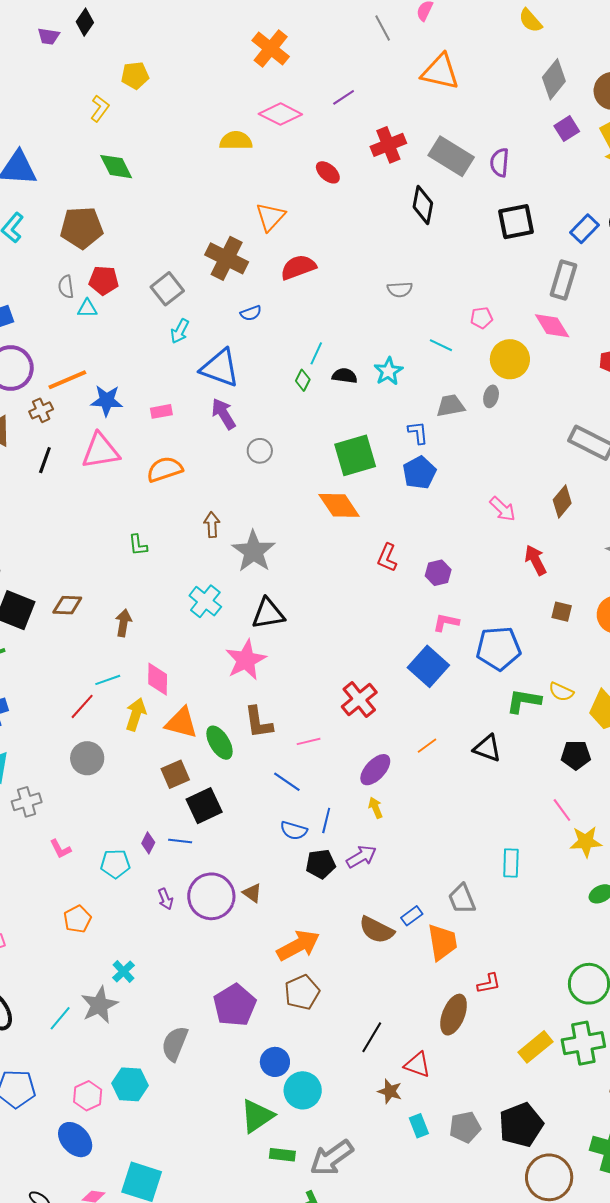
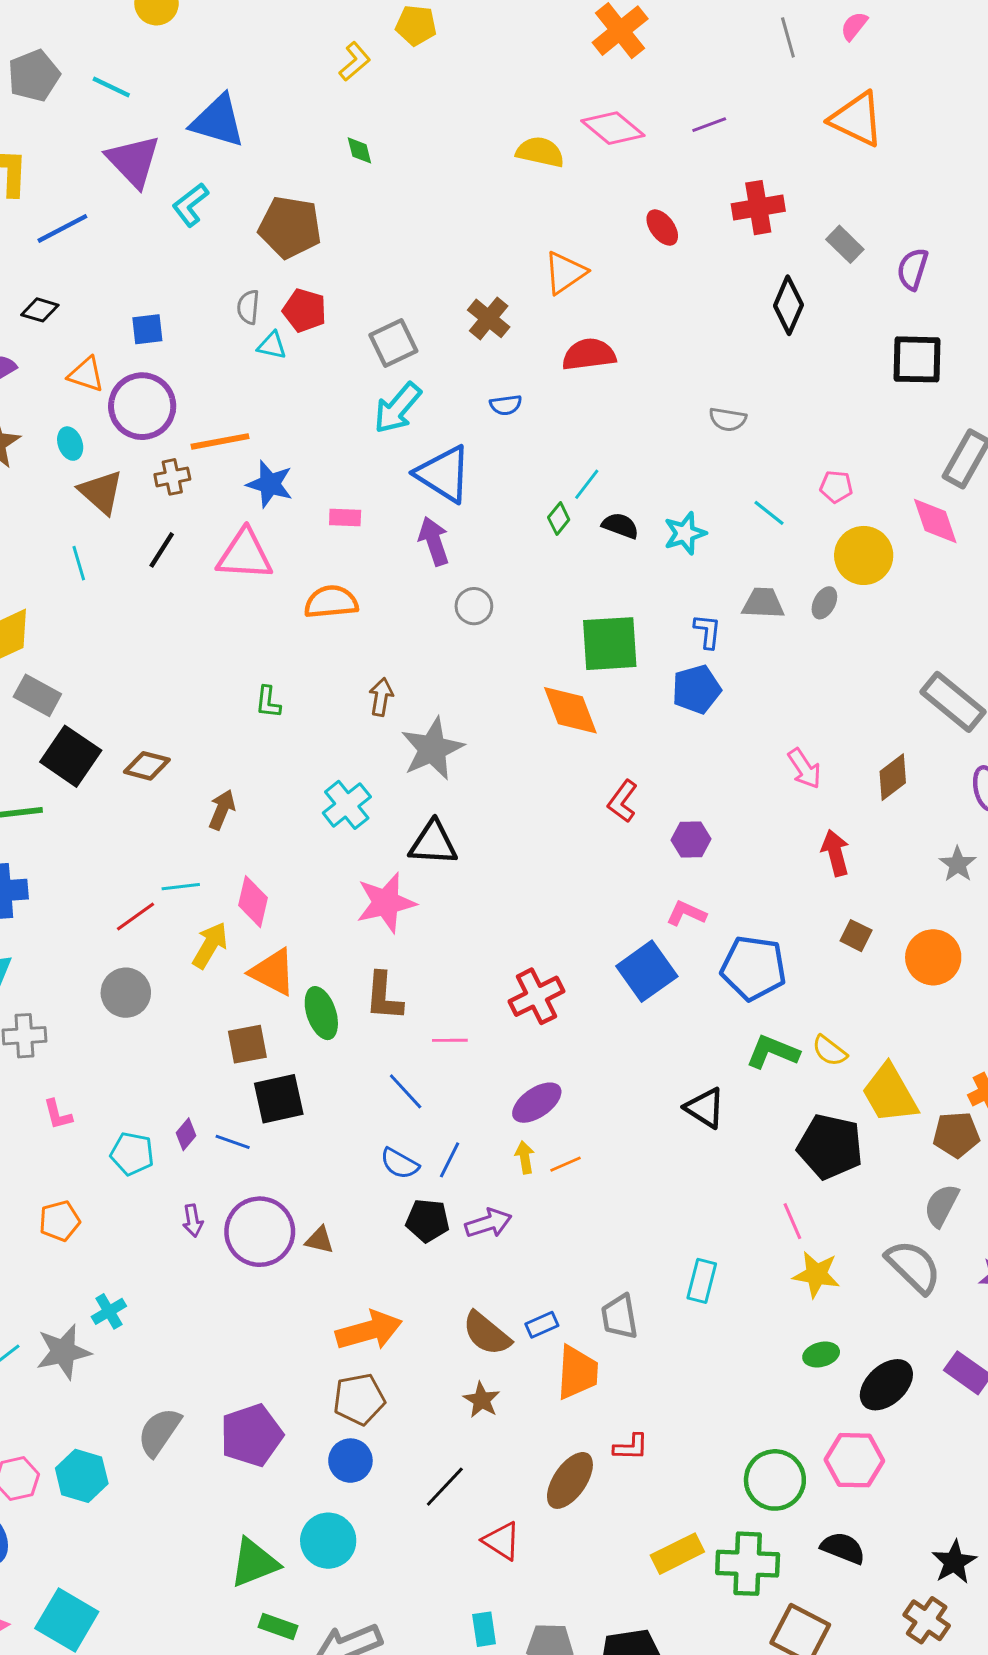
gray rectangle: (451, 156) -> (845, 244), size x0.6
green diamond: (116, 167) -> (359, 150), size x0.6
brown cross: (227, 258) -> (489, 318), size x0.7
cyan arrow: (180, 331) -> (398, 408), size x1.5
orange line: (427, 746) -> (565, 1164), moved
black pentagon: (576, 755) -> (830, 1147), size x1.5
brown triangle: (252, 893) -> (320, 1240), turned -35
purple pentagon: (235, 1005) -> (251, 1435), moved
blue circle: (275, 1062) -> (350, 1461), moved
brown star: (390, 1091) -> (482, 1400), moved

